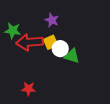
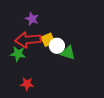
purple star: (52, 20) -> (32, 19), moved
green star: (13, 31) -> (18, 54), moved

